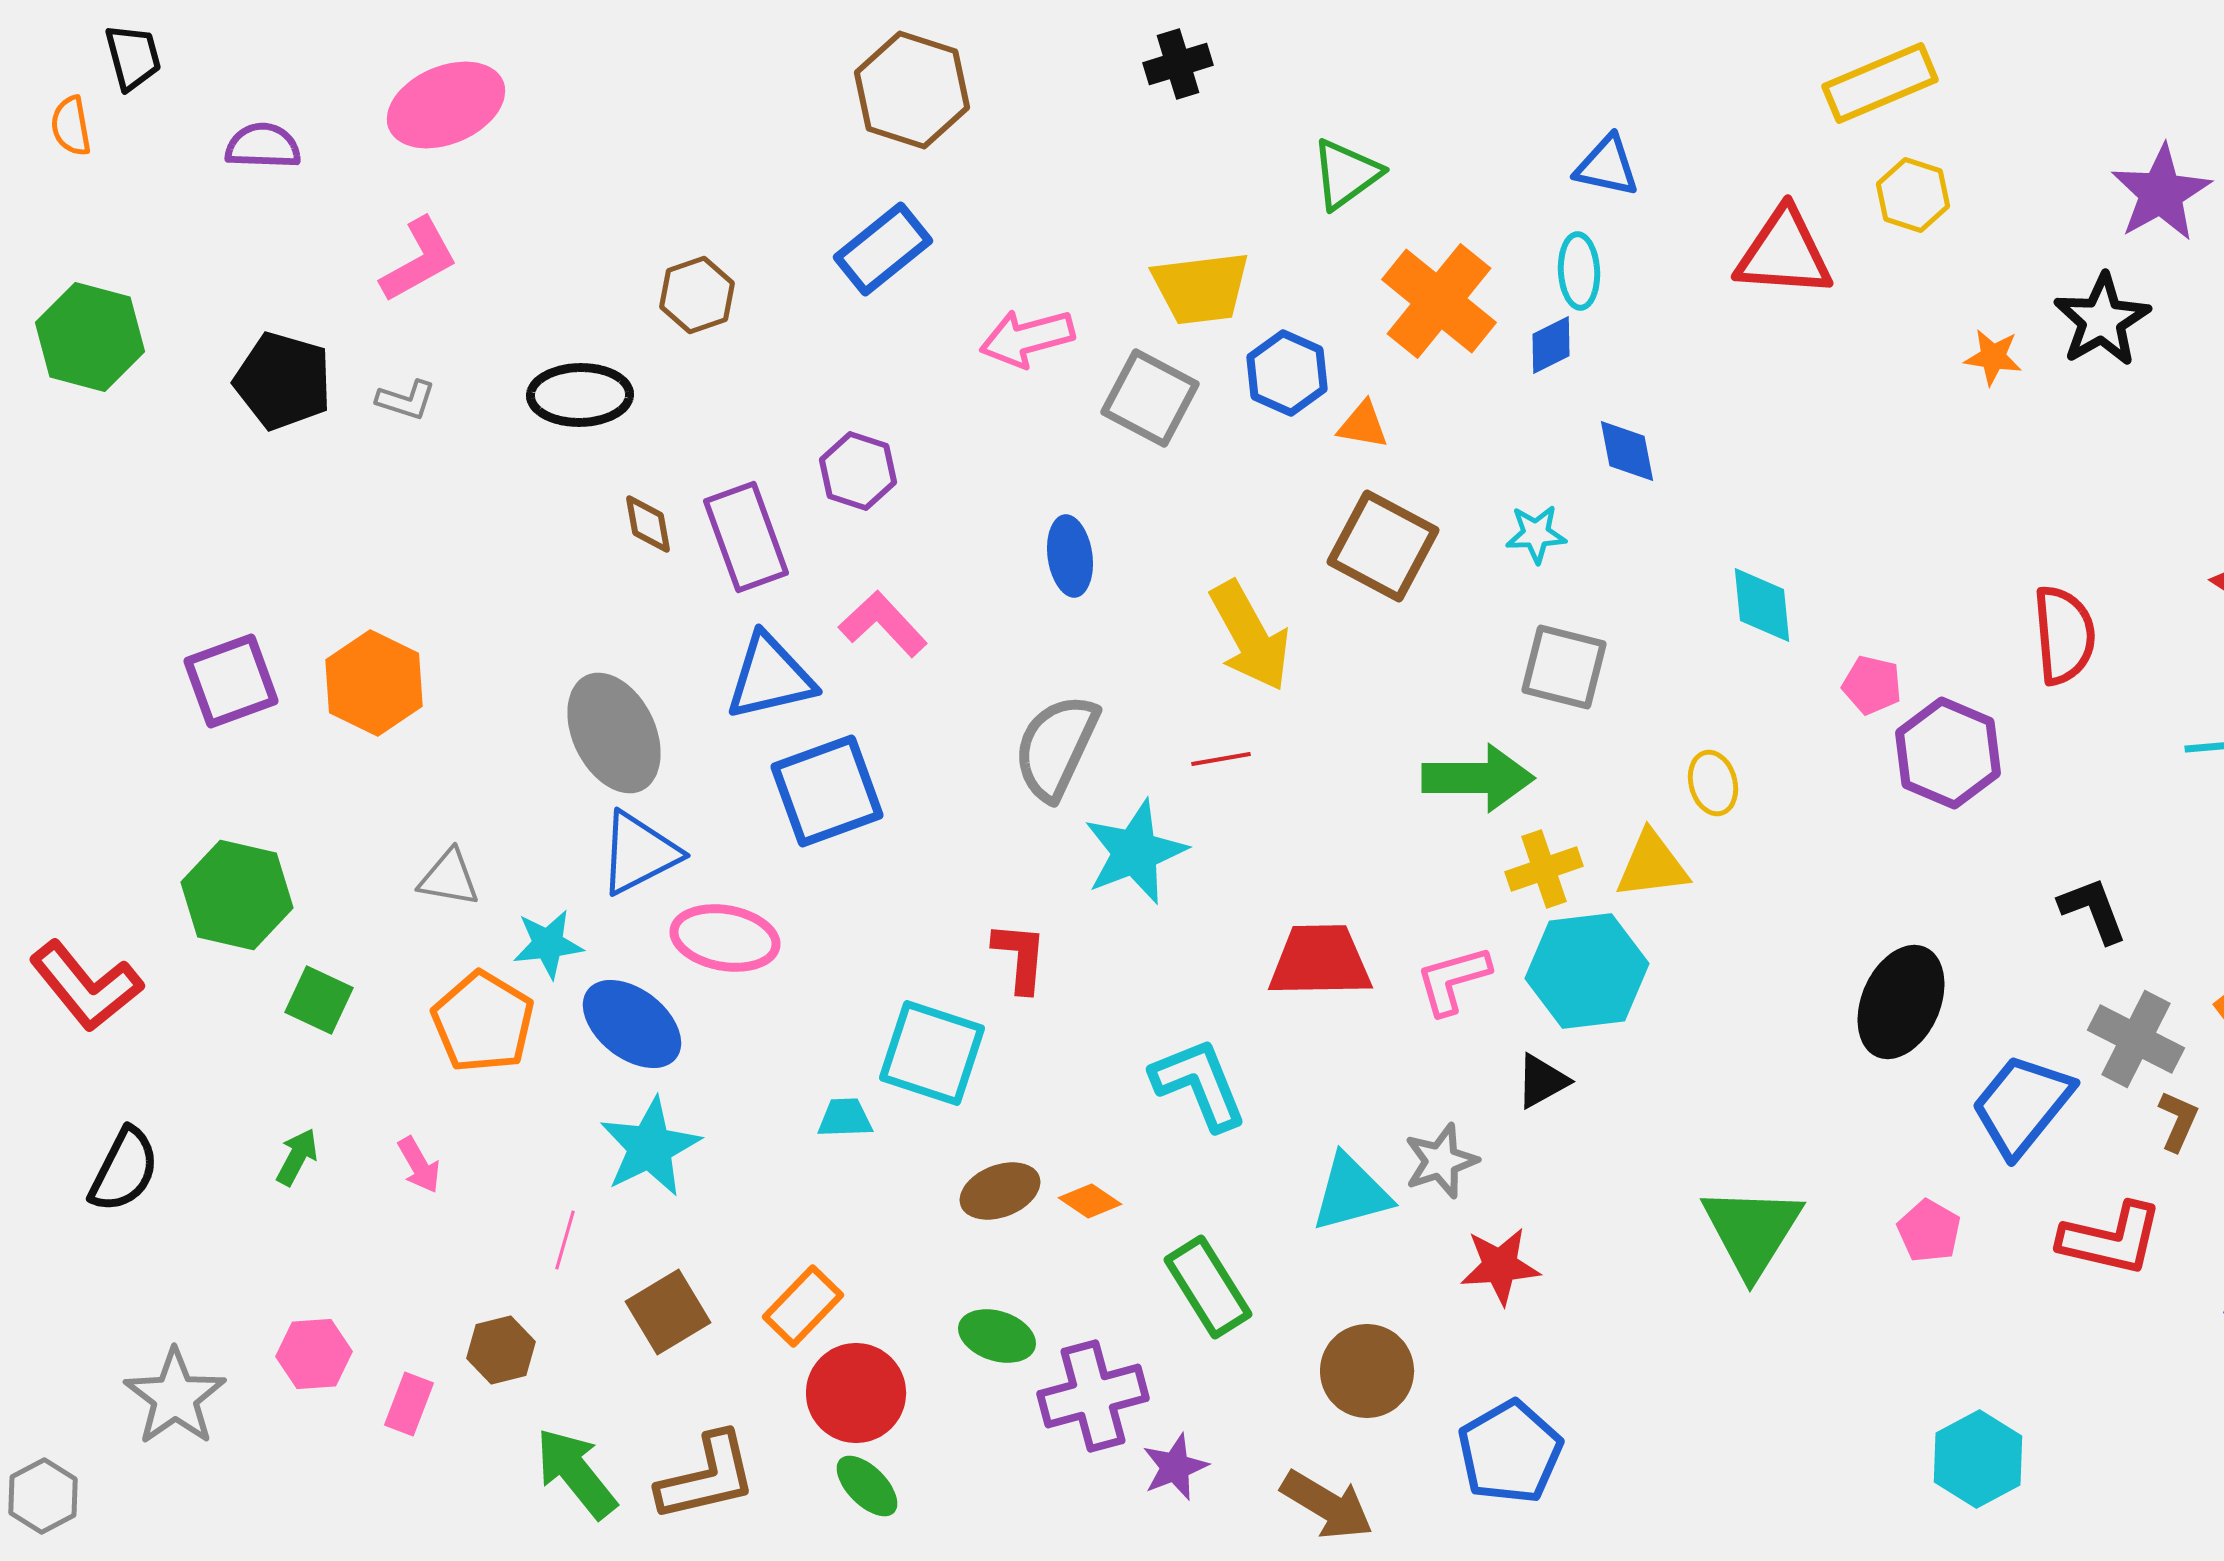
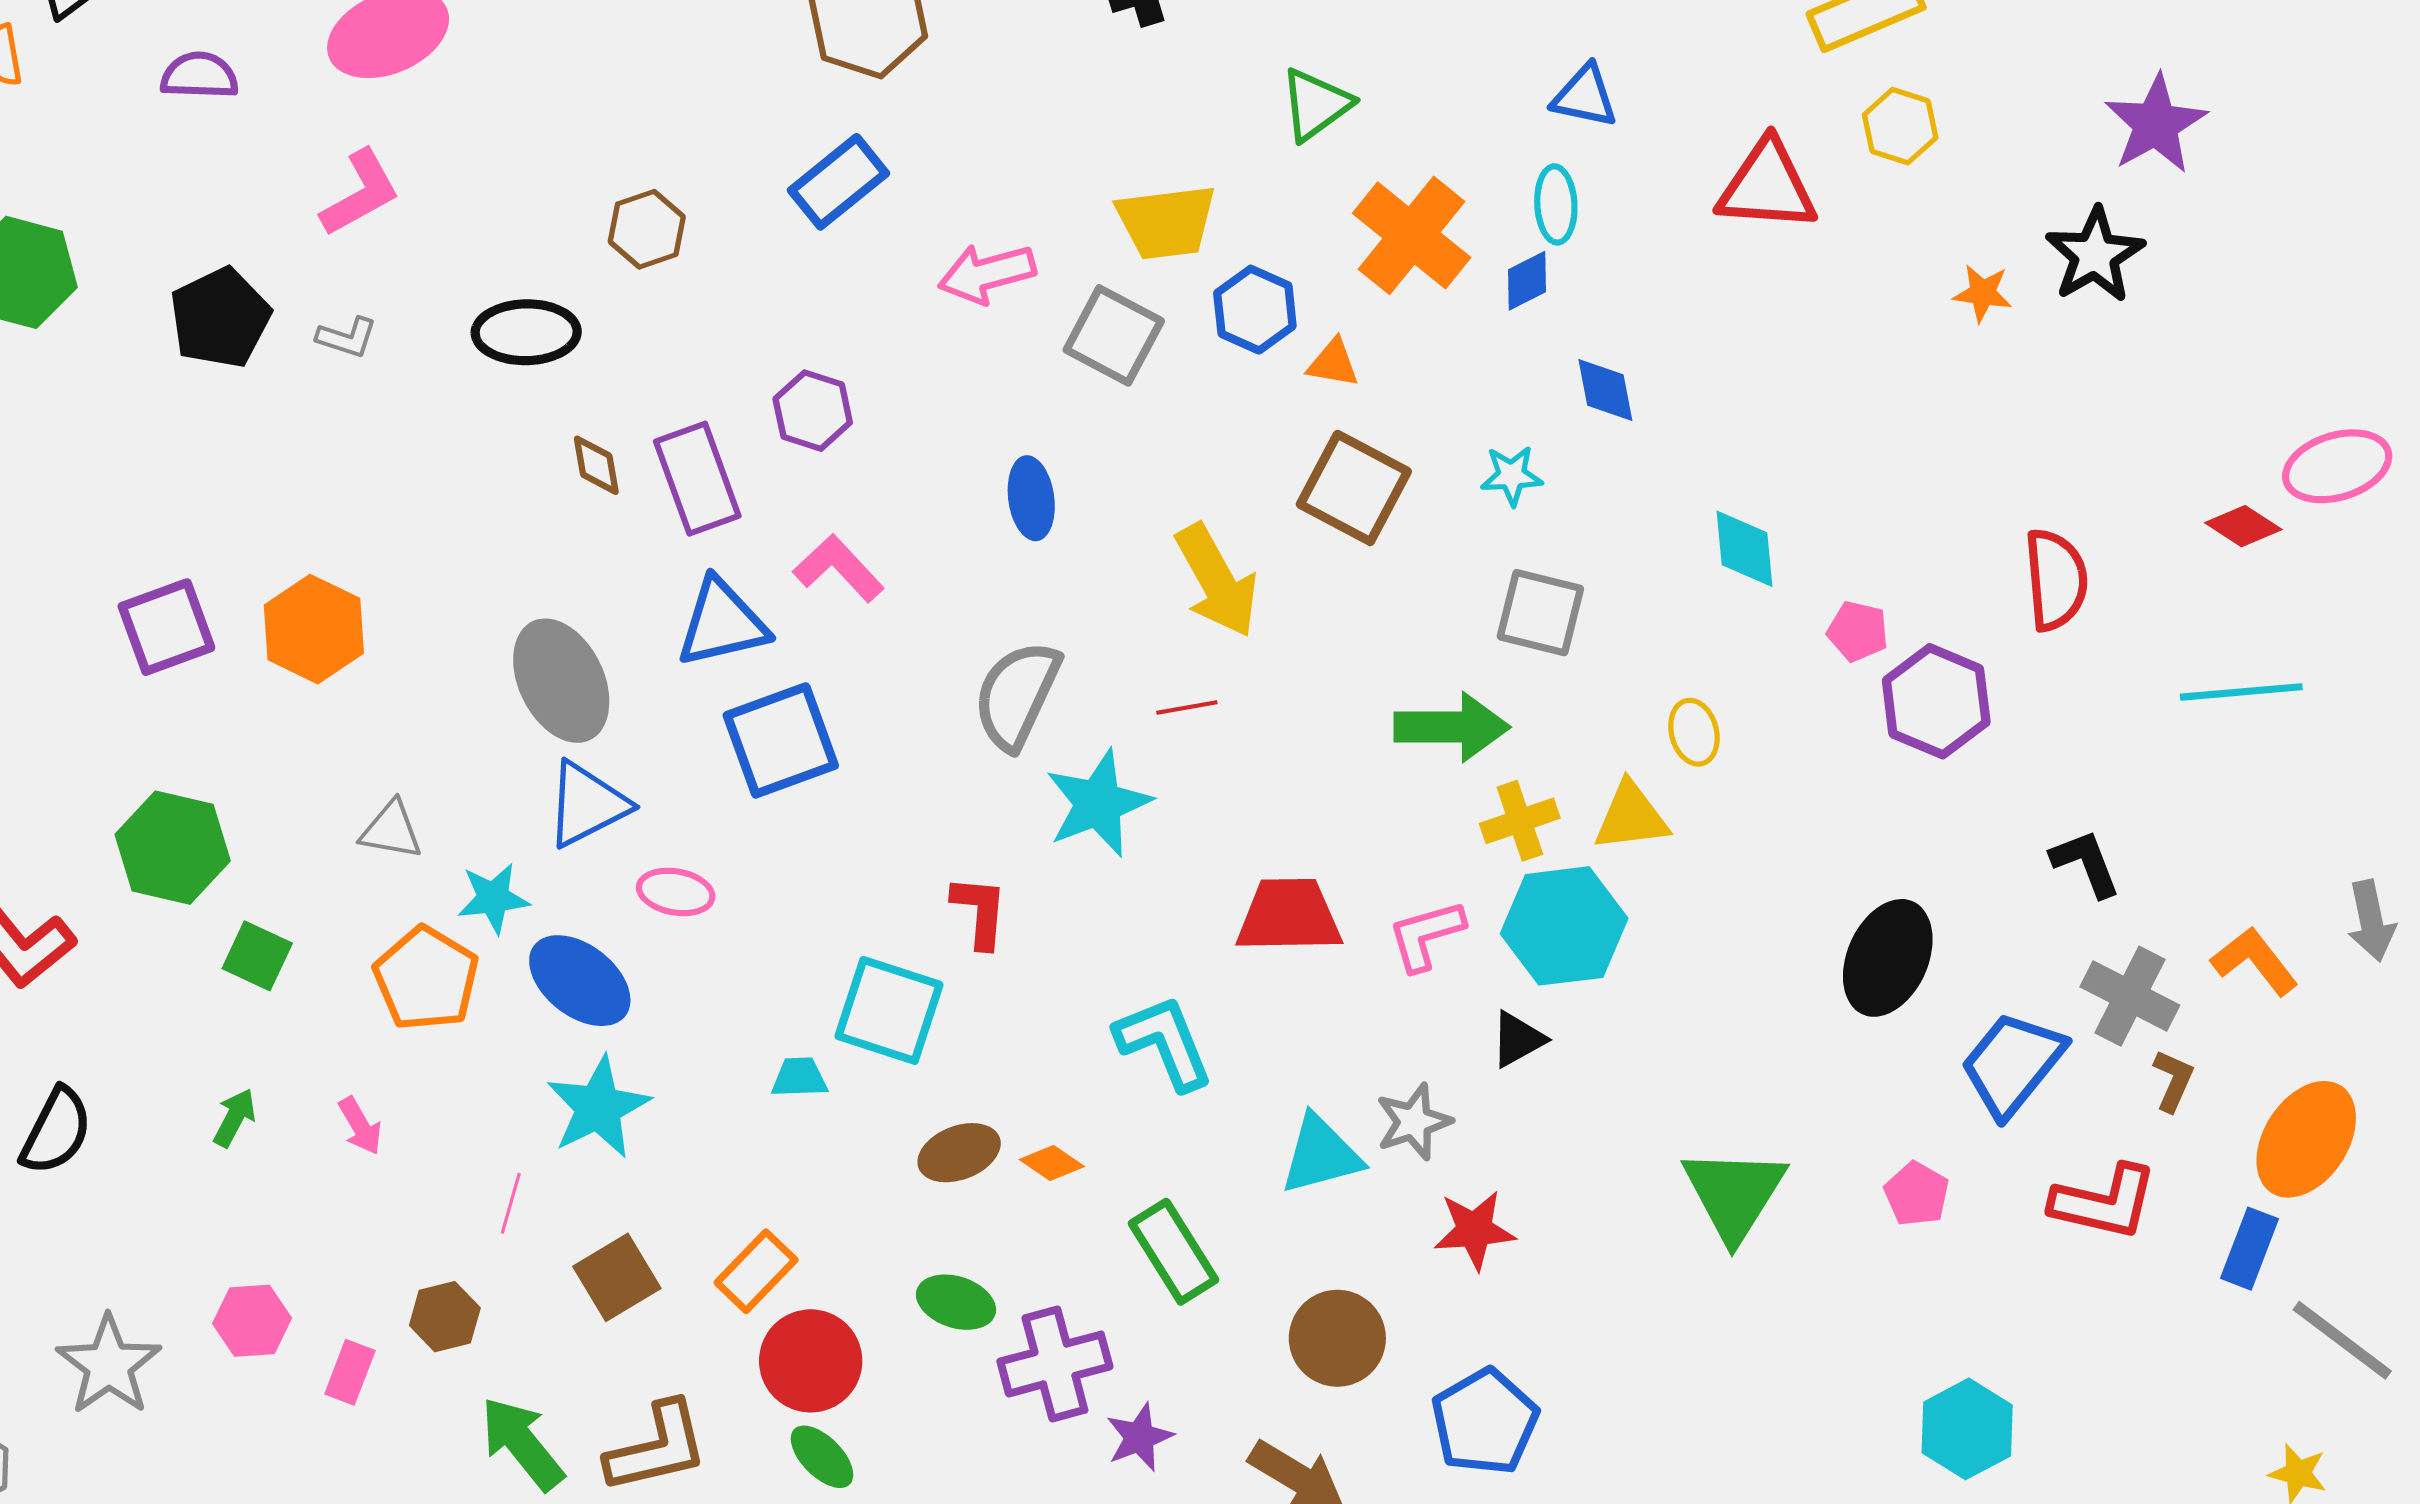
black pentagon: (283, 381) -> (220, 318), turned 30
pink ellipse: (725, 938) -> (676, 892), size x0.7

